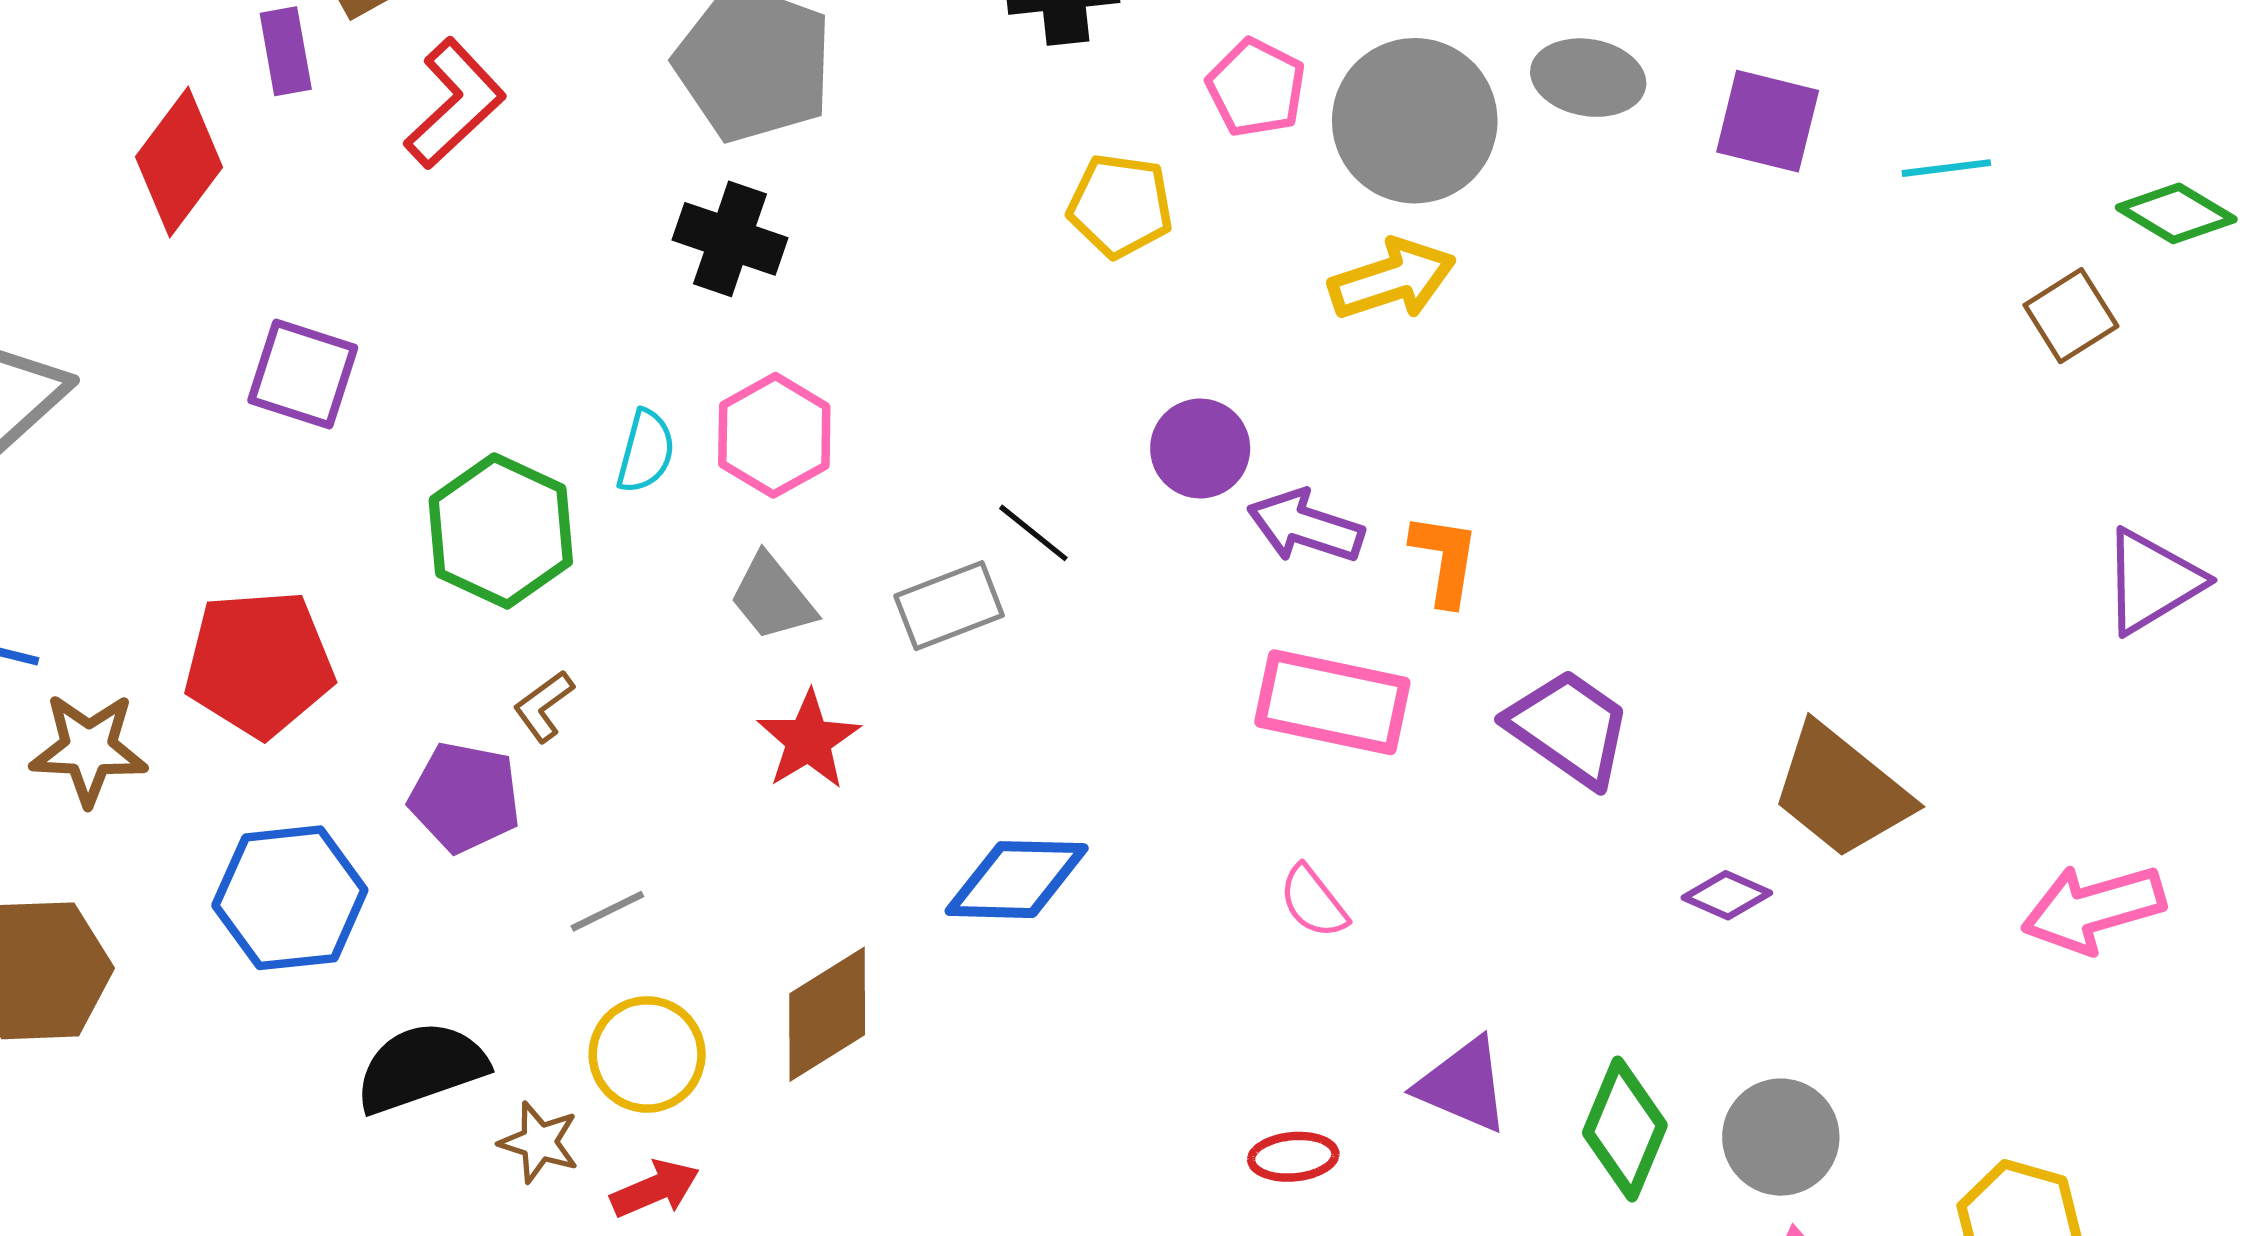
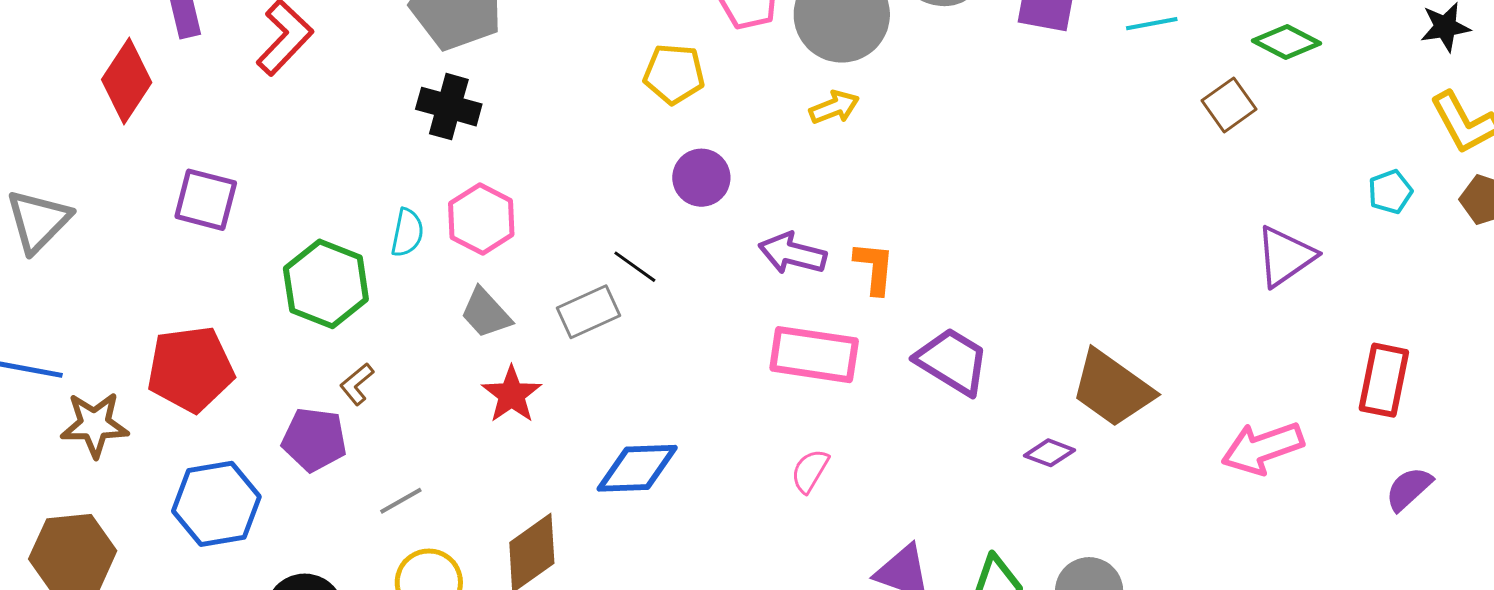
yellow arrow: (1392, 279) -> (834, 107), size x0.7
purple circle: (1200, 449) -> (701, 178), moved
pink semicircle: (1313, 902) -> (810, 471), turned 72

